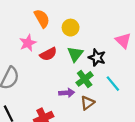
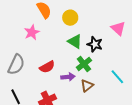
red semicircle: (48, 54) -> (47, 67), moved
green triangle: (75, 54) -> (75, 41), turned -35
cyan line: (113, 84) -> (117, 77), moved

